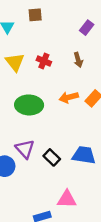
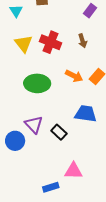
red cross: (44, 61) -> (50, 42), size x1.5
orange arrow: (69, 97) -> (74, 76), turned -138
blue trapezoid: (84, 155) -> (86, 114), moved

